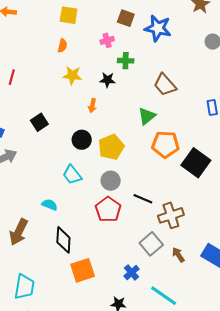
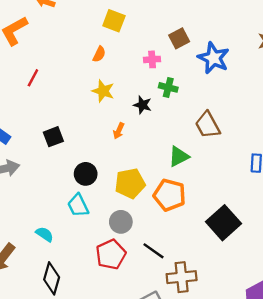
brown square: (126, 18) -> (179, 38), turned 30
black circle: (82, 140) -> (86, 174), moved
orange pentagon: (165, 144) -> (170, 195), moved

